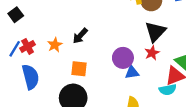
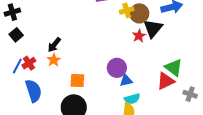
black triangle: (155, 32) -> (153, 28), moved
black arrow: (80, 36) -> (54, 45), moved
red star: (152, 53) -> (139, 36), moved
cyan semicircle: (168, 90) -> (132, 99), moved

